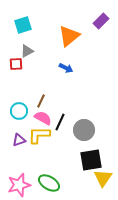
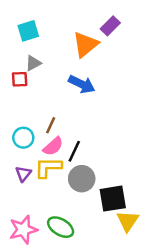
purple rectangle: (101, 21) -> (110, 26), moved
blue arrow: (66, 68) -> (82, 84), size x1.5
pink semicircle: (43, 118) -> (53, 146), turned 108
gray circle: (84, 130) -> (82, 179), moved
purple triangle: (19, 140) -> (23, 174), turned -32

